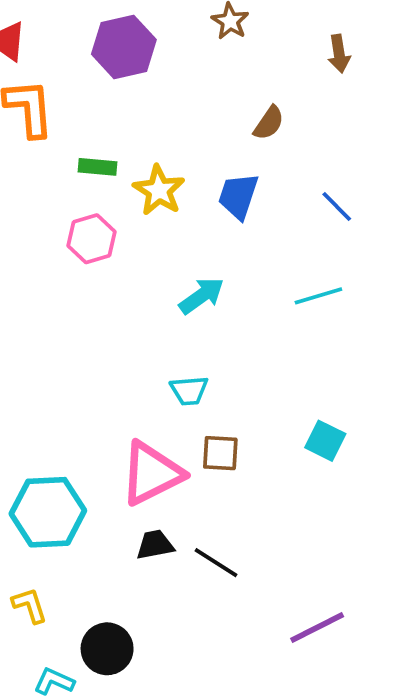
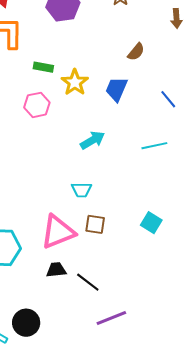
purple line: (317, 628) -> (111, 318), moved

